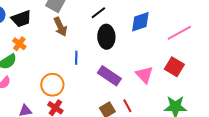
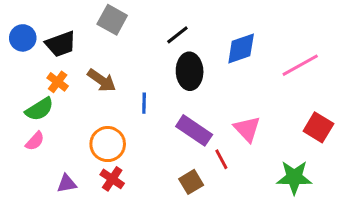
brown arrow: (60, 27) -> (102, 80), moved, turned -30
red square: (174, 67) -> (318, 127), moved
red line: (127, 106) -> (221, 159), moved

